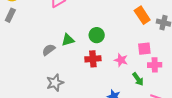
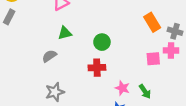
green triangle: (68, 40) -> (65, 33), moved
pink star: (121, 60) -> (122, 88), moved
pink cross: (155, 65) -> (171, 50), moved

